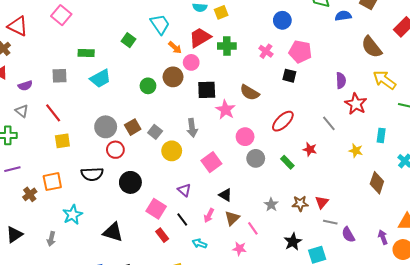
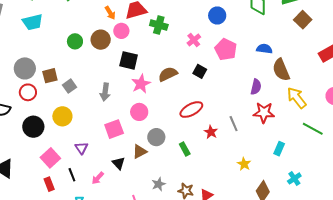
blue semicircle: (343, 16) -> (264, 49), moved
brown semicircle: (372, 47) -> (281, 70), moved
black square: (289, 76) -> (200, 71), moved
brown semicircle: (250, 92) -> (168, 74), turned 108
red star: (356, 104) -> (264, 113), turned 30
pink circle: (245, 137) -> (139, 112), moved
red star: (310, 149) -> (211, 132), moved
yellow circle: (172, 151) -> (62, 116), moved
yellow star: (356, 151) -> (244, 164), moved
brown triangle: (232, 218) -> (140, 152), moved

